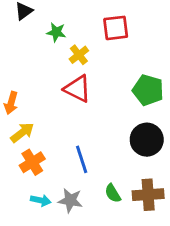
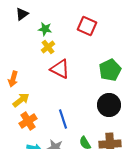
red square: (116, 28) -> (87, 26), turned 30
yellow cross: (79, 55) -> (48, 47), moved
green pentagon: (148, 90) -> (110, 70), turned 30

